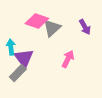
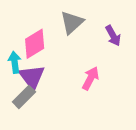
pink diamond: (37, 21) -> (35, 44), moved, turned -50
gray triangle: (52, 28) -> (72, 22), moved

